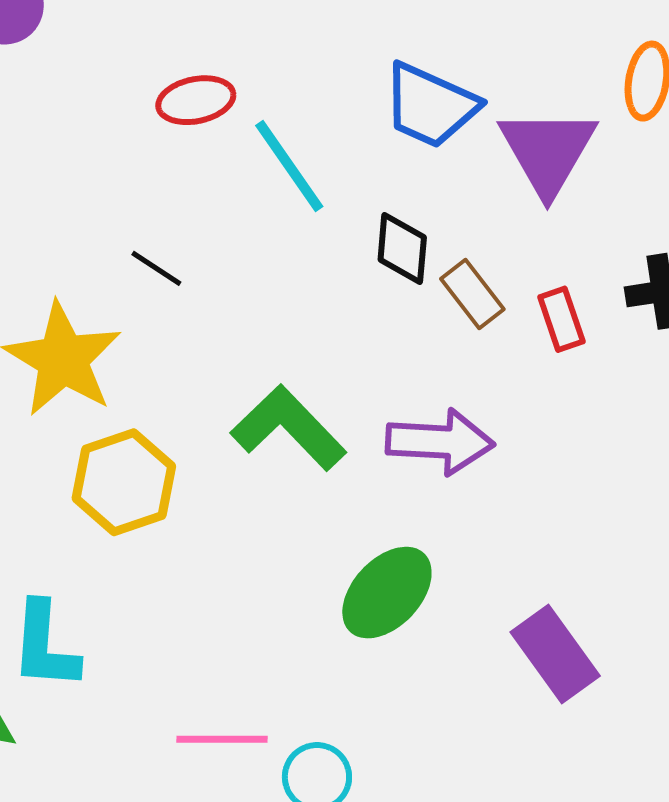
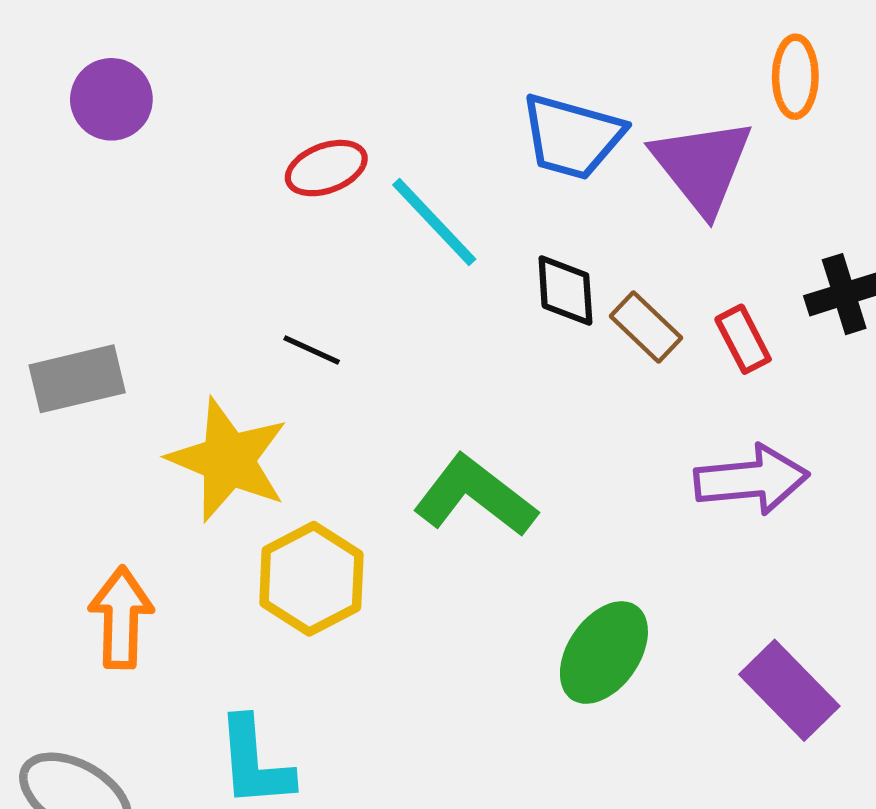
purple arrow: (440, 442) -> (751, 480), moved

